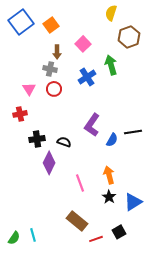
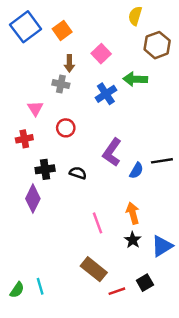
green arrow: (111, 65) -> (135, 79), turned -72
red circle: (54, 89) -> (66, 128), moved
purple diamond: (49, 163) -> (33, 199), moved

